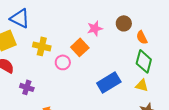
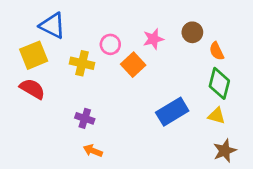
pink circle: (63, 62) -> (110, 44), moved
purple cross: (27, 87) -> (85, 118), moved

